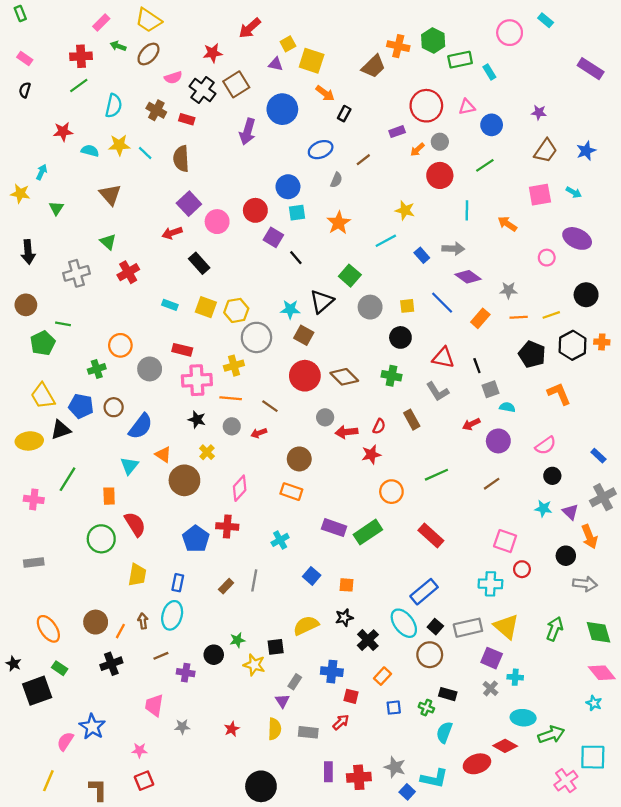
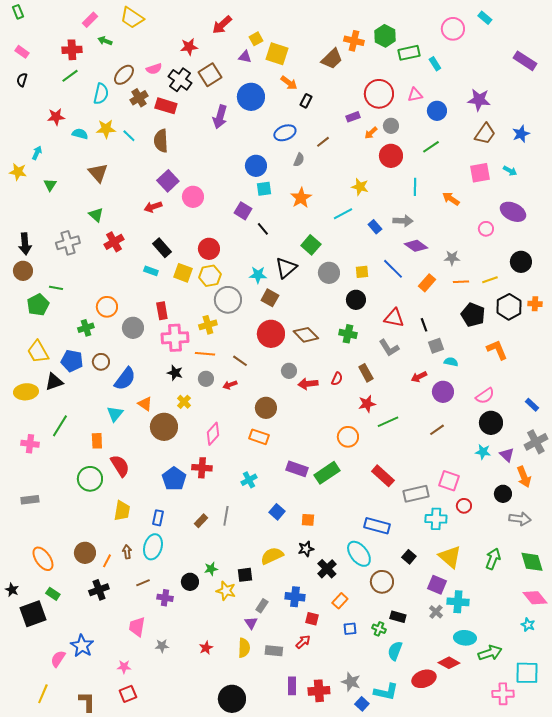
brown ellipse: (148, 54) -> (124, 75), moved
brown cross: (156, 110) -> (139, 98), turned 30
purple star: (539, 112) -> (479, 100), size x1.6
red rectangle: (187, 119) -> (166, 106), size x1.5
red circle: (255, 210) -> (209, 249), moved
black arrow: (28, 252) -> (25, 244), moved
black rectangle: (199, 263) -> (162, 248), moved
red rectangle: (182, 350) -> (162, 311), turned 66
red star: (371, 454) -> (367, 404), moved
black circle: (552, 476) -> (491, 423), size x1.5
blue rectangle: (424, 592) -> (377, 526), turned 55
black square: (435, 627) -> (409, 557), moved
gray rectangle: (468, 628) -> (416, 494), moved
cyan cross: (515, 677) -> (458, 602), size x1.5
pink cross: (566, 781) -> (503, 694), turned 35

